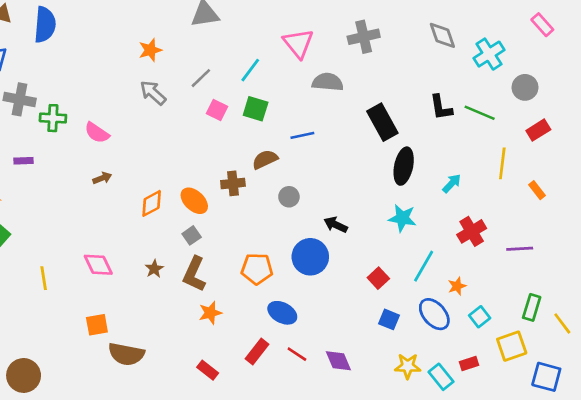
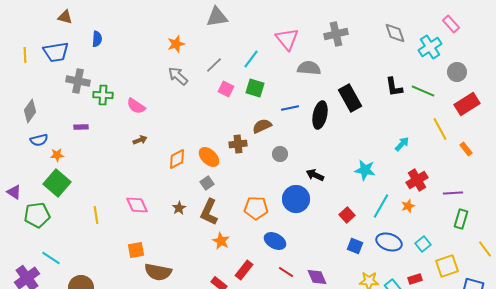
blue semicircle: (45, 25) -> (97, 39), moved, size x0.6
pink rectangle: (542, 25) -> (451, 24), moved
red rectangle: (538, 130) -> (467, 104), size x1.4
yellow line: (502, 163) -> (440, 129), turned -35
black ellipse: (404, 166) -> (320, 115), moved
orange star: (457, 286) -> (408, 206), moved
green rectangle: (532, 307) -> (461, 219), moved
orange star: (210, 313) -> (221, 241), turned -30
blue ellipse: (434, 314) -> (389, 242), turned -30
red rectangle: (257, 351) -> (244, 270), moved

